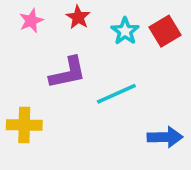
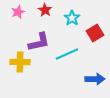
red square: (165, 31) -> (95, 33), moved
yellow cross: (24, 125) -> (20, 62), moved

